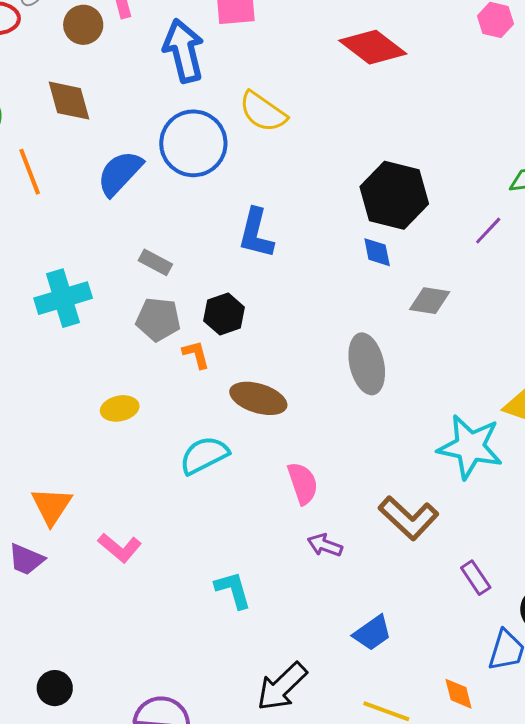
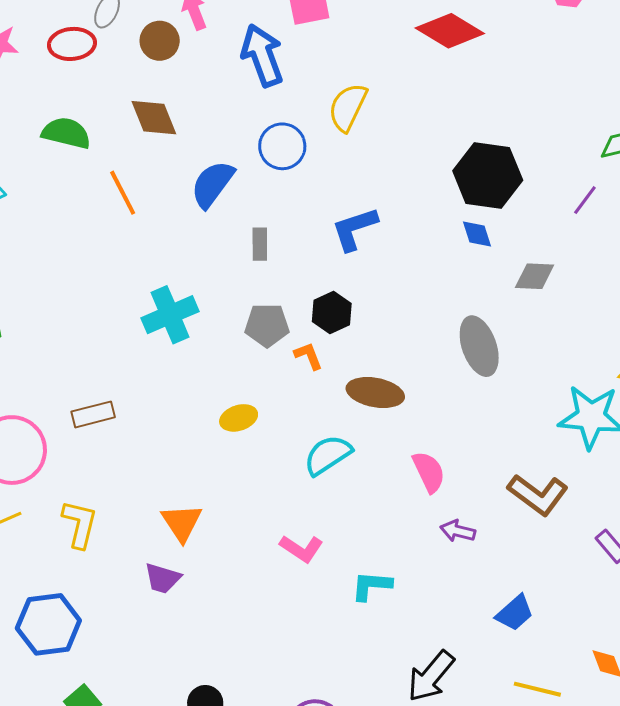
yellow semicircle: (263, 112) -> (348, 107), turned 87
blue circle: (193, 143) -> (282, 146), size x0.7
blue L-shape: (256, 233) -> (355, 229), turned 64
gray rectangle: (155, 262) -> (260, 244), moved, turned 68
pink L-shape: (120, 548) -> (302, 548), moved
cyan L-shape: (233, 590) -> (371, 586), turned -63

